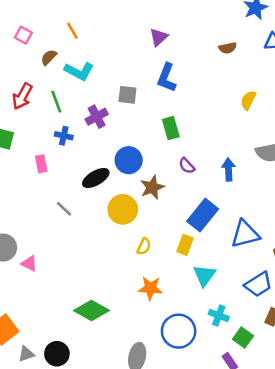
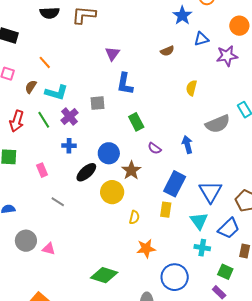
purple cross: (97, 117) -> (69, 116), moved
blue cross: (64, 136) -> (69, 146), moved
gray line: (64, 209) -> (58, 202), moved
blue triangle: (245, 234) -> (210, 192), turned -35
cyan triangle: (204, 275) -> (199, 221), moved
cyan cross: (219, 315) -> (202, 248), moved

